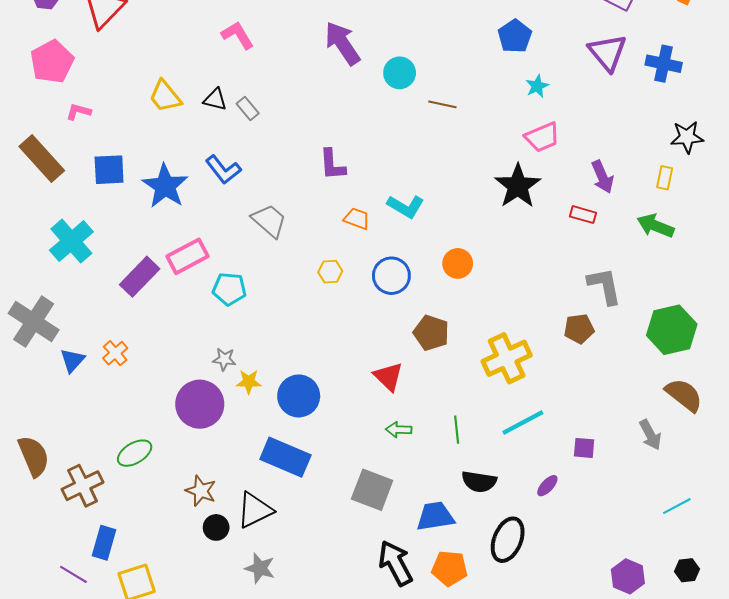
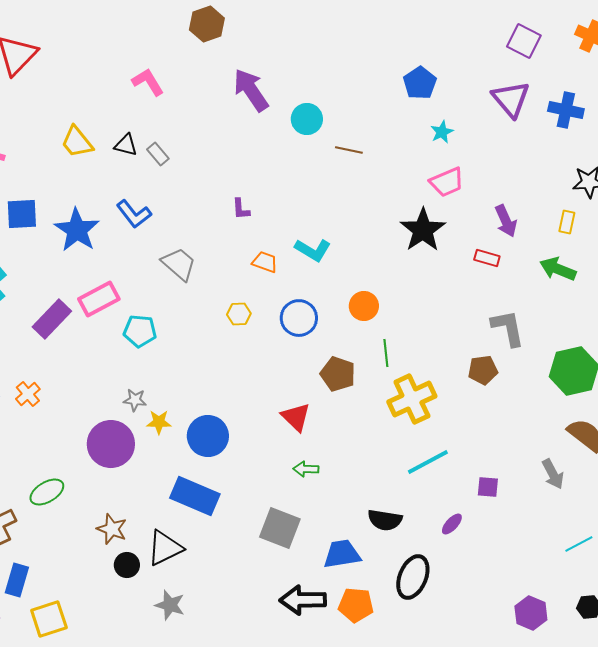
purple L-shape: (332, 165) -> (241, 209), size x0.7
green line: (457, 430) -> (386, 353), moved
black arrow: (395, 563) -> (303, 600), turned -63

